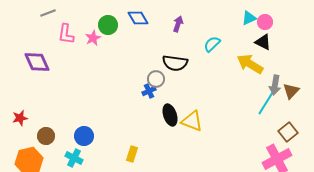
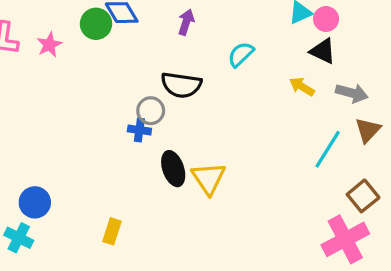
green circle: (108, 25) -> (96, 24), moved
yellow arrow: (250, 64) -> (302, 87), size x0.6
gray arrow: (275, 85) -> (352, 93), moved, turned -84
blue cross: (149, 91) -> (139, 130), turned 32
yellow triangle: (192, 121) -> (209, 178), turned 35

